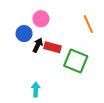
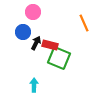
pink circle: (41, 19) -> (33, 12), moved
green square: (76, 61) -> (59, 58), moved

